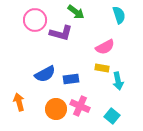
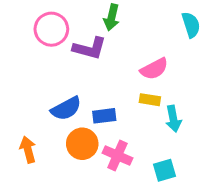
green arrow: (76, 12) -> (112, 17), turned 66
cyan semicircle: (119, 15) -> (191, 25), moved
orange circle: (56, 109) -> (82, 144), moved
cyan square: (112, 116) -> (165, 170), turned 35

